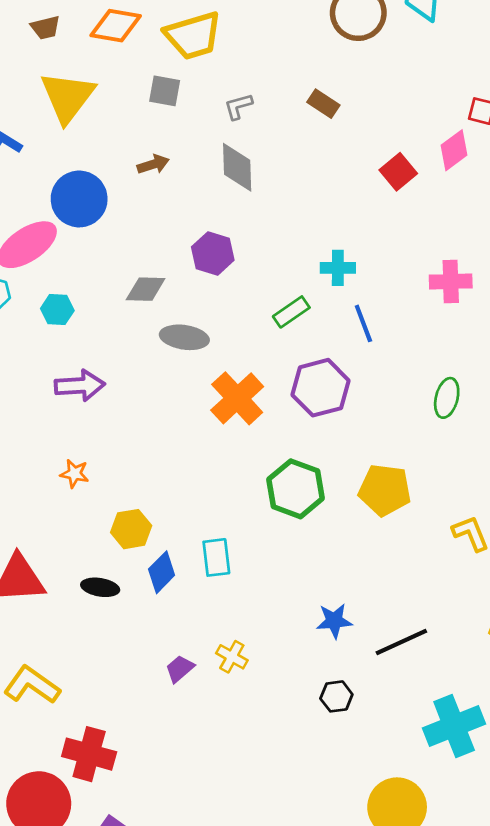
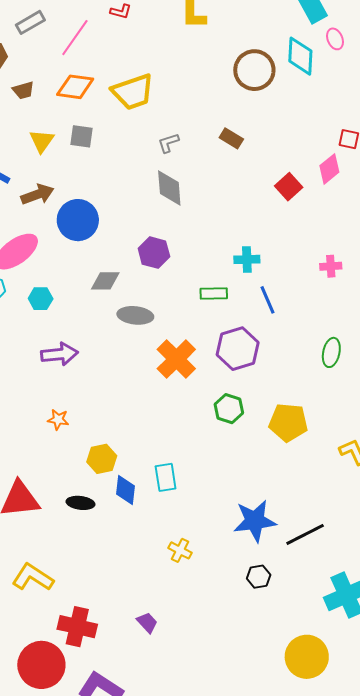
gray square: (165, 91) -> (82, 136), moved
yellow triangle: (68, 97) -> (42, 141), size x0.6
brown arrow: (153, 164) -> (37, 194), moved, size x1.4
blue circle: (79, 199) -> (78, 220), moved
pink cross: (451, 281) -> (331, 266), size x0.7
green rectangle: (291, 312) -> (214, 293), turned 36
green hexagon: (296, 489) -> (229, 409), moved, size x0.7
blue diamond: (162, 572) -> (126, 490), turned -36
blue star: (334, 621) -> (255, 521), size x1.6
purple trapezoid: (180, 669) -> (147, 623), moved, turned 90

